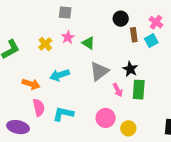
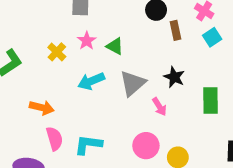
cyan square: (151, 41) -> (212, 37), moved
cyan arrow: (59, 75) -> (91, 81), moved
green rectangle: (139, 90) -> (211, 100), moved

